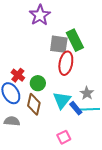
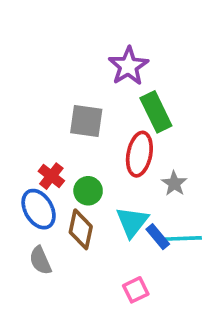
purple star: (40, 15) -> (128, 66), moved
gray square: (59, 44) -> (86, 121), moved
gray star: (87, 93) -> (174, 183), moved
gray semicircle: (12, 121) -> (40, 260), turned -119

